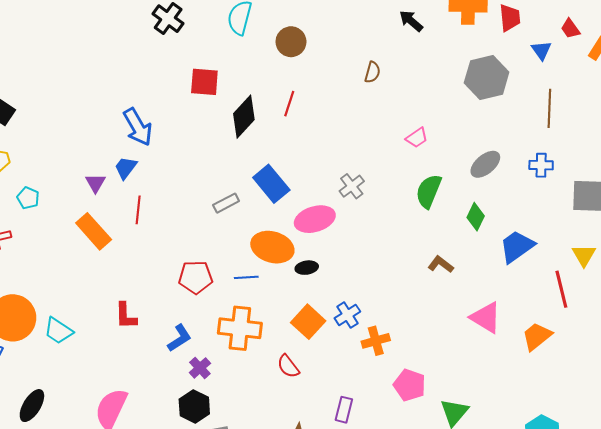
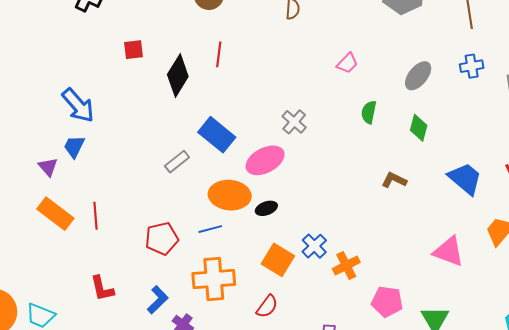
red square: (204, 82) -> (133, 50), size x0.7
green semicircle: (429, 191) -> (369, 112), size x0.7
red line: (138, 210) -> (96, 216), moved
blue trapezoid: (517, 247) -> (465, 179), moved, turned 87
pink triangle: (486, 318) -> (449, 251), moved
red semicircle: (288, 366) -> (267, 306), turned -95

